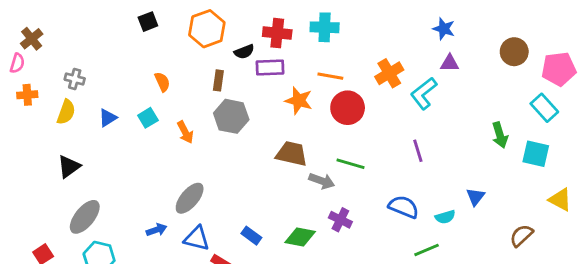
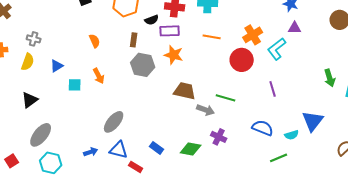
orange star: (299, 101) -> (174, 55), moved
red circle: (348, 108) -> (242, 60), moved
cyan square: (148, 118) -> (75, 85), moved, turned 32
orange arrow: (185, 132) -> (99, 76), moved
blue triangle: (475, 197) -> (313, 121), size x1.6
blue arrow: (157, 230) -> (91, 152), moved

